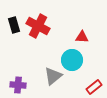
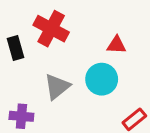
black rectangle: (14, 25) -> (15, 48), moved
gray triangle: (53, 76) -> (57, 87), moved

